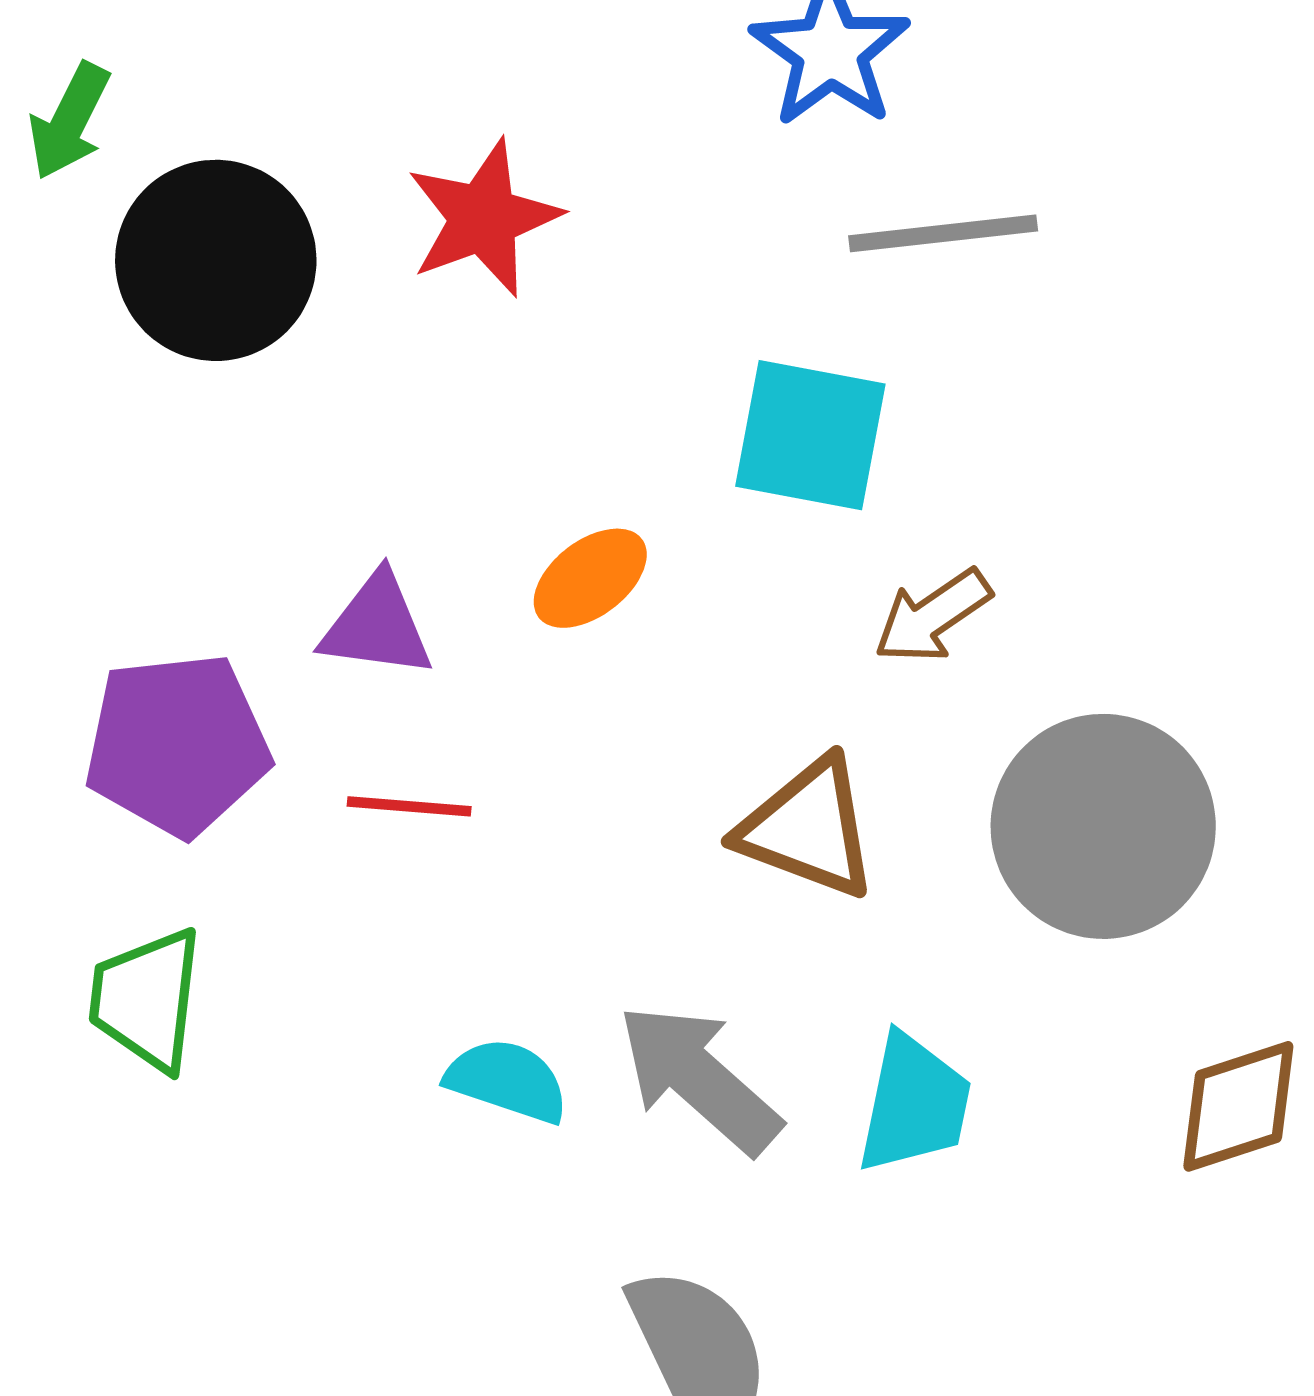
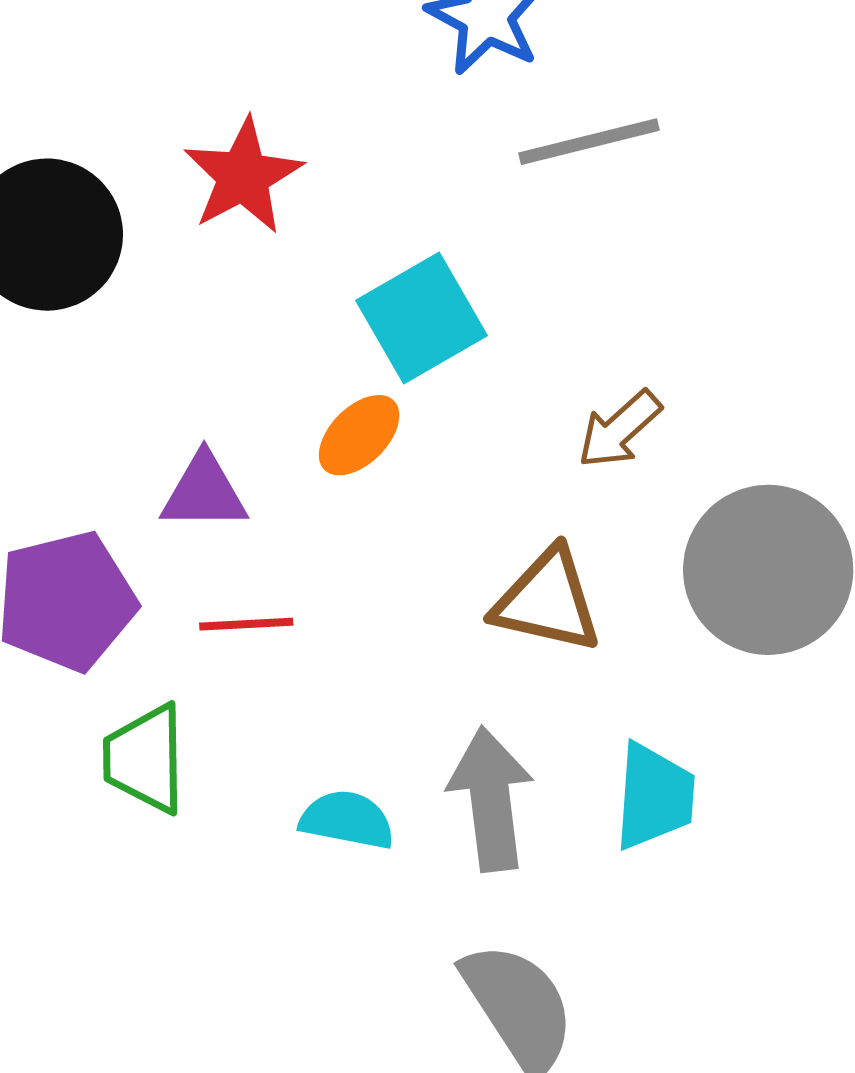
cyan square: (810, 435) -> (422, 318), moved, turned -33
green trapezoid: (146, 999) -> (145, 759), moved
gray arrow: (699, 1078) -> (491, 799), turned 49

